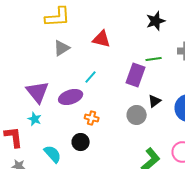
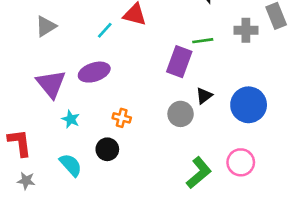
gray triangle: (62, 48) -> (46, 26), moved
cyan line: (91, 77) -> (105, 30), moved
purple ellipse: (71, 97) -> (94, 72), moved
cyan star: (35, 119) -> (71, 119), moved

